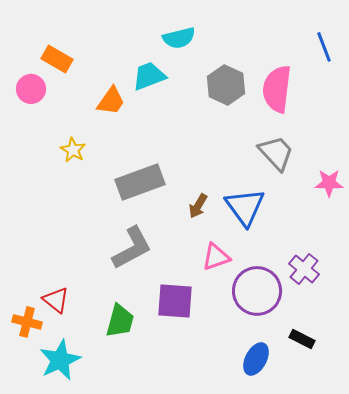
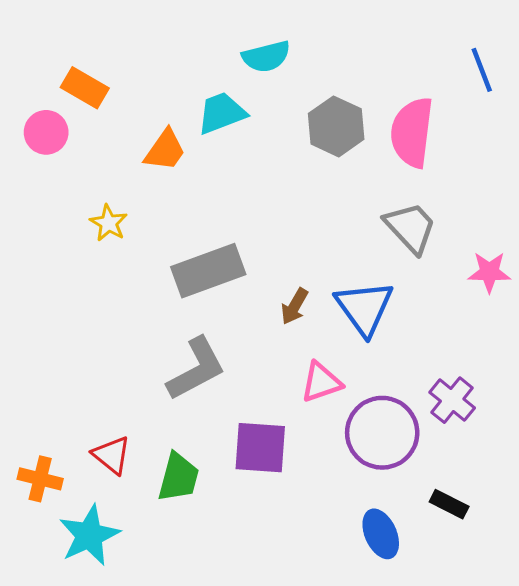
red triangle: (56, 300) -> (112, 455), moved
blue ellipse: (256, 359) -> (381, 534), turned -52

